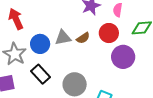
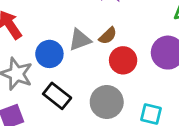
red circle: (109, 33) -> (123, 60), moved

